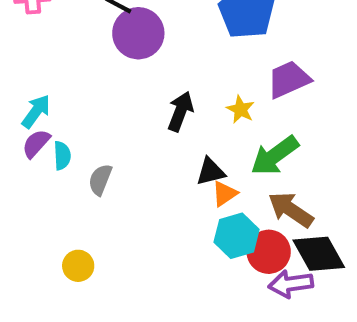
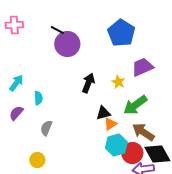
purple semicircle: (36, 143) -> (16, 113), moved
cyan semicircle: (62, 156) -> (38, 98), moved
gray semicircle: (100, 180) -> (46, 128), moved

